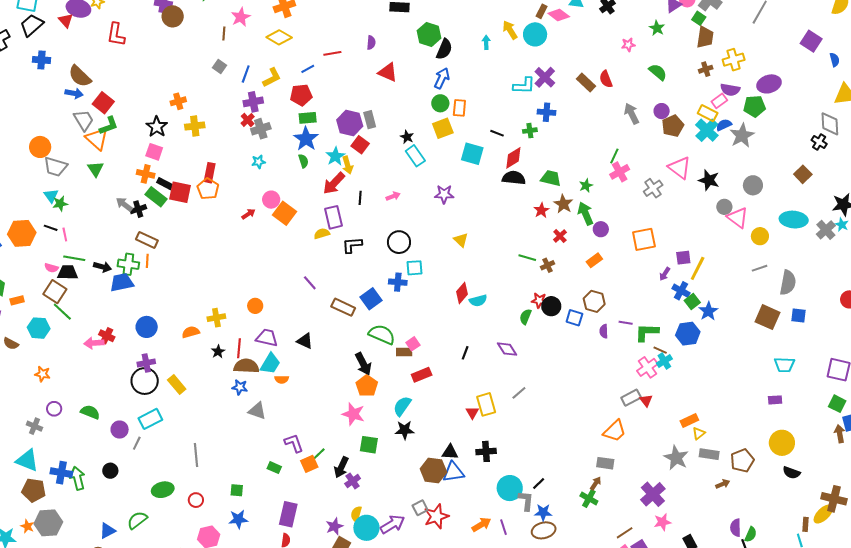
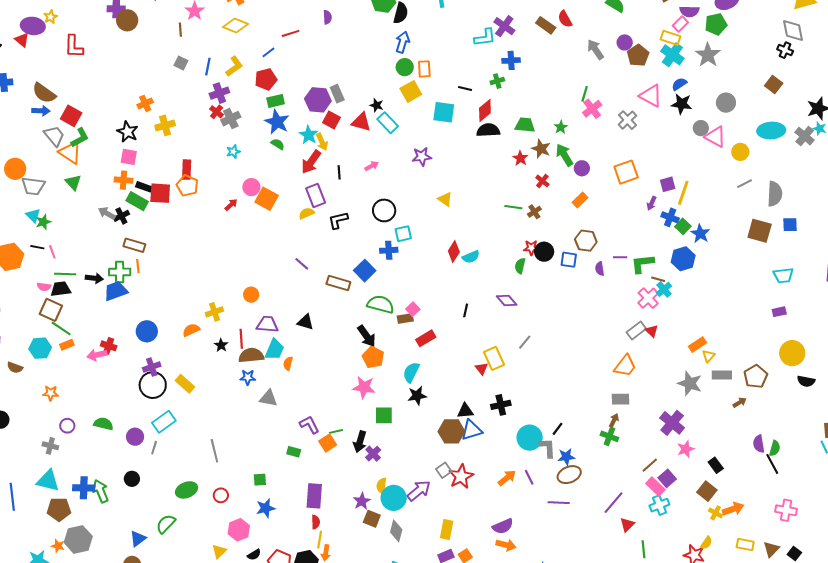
red triangle: (388, 72) -> (361, 122), moved
blue semicircle: (724, 125) -> (679, 84), moved
green semicircle: (303, 161) -> (278, 144), turned -32
orange rectangle: (17, 300) -> (67, 345), moved
orange semicircle: (282, 379) -> (288, 363), turned 112
green line: (319, 454) -> (336, 431), turned 40

